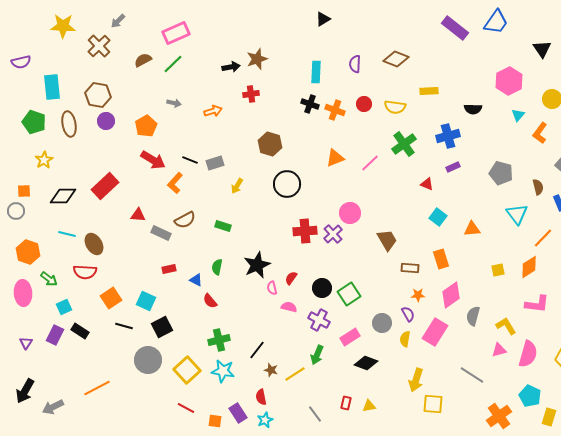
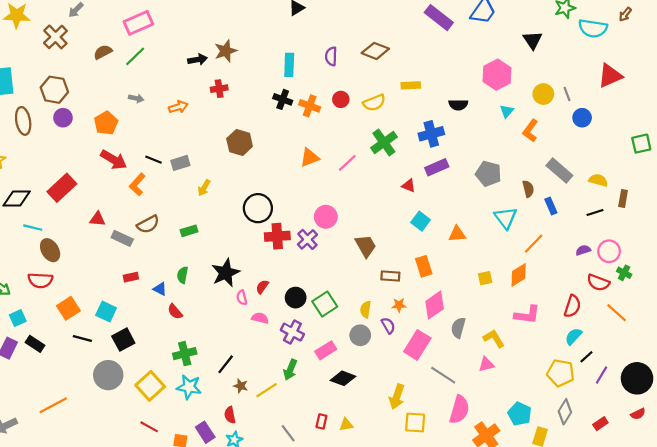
yellow semicircle: (395, 107) -> (374, 103), turned -30
purple rectangle: (453, 167) -> (437, 167), size x1.5
black circle: (287, 184) -> (258, 208), moved
green rectangle: (223, 226) -> (189, 231), turned -35
cyan line: (67, 234) -> (33, 228), moved
yellow semicircle: (405, 339) -> (366, 309), moved
pink semicircle: (528, 354) -> (459, 410), moved
gray line: (472, 375) -> (443, 375), moved

